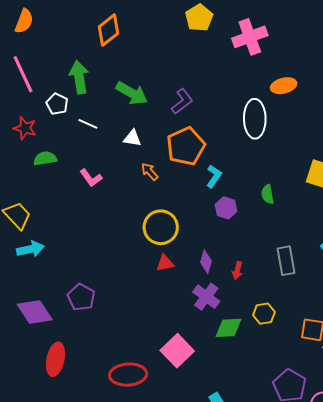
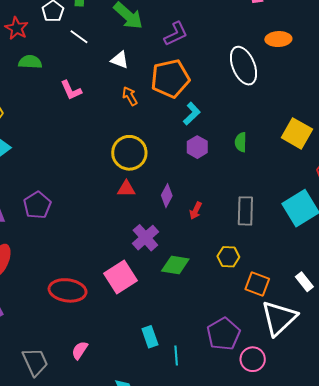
white ellipse: (255, 119) -> (243, 66), turned -33
purple cross: (206, 297) -> (145, 238), moved
yellow hexagon: (264, 314) -> (228, 257), moved

